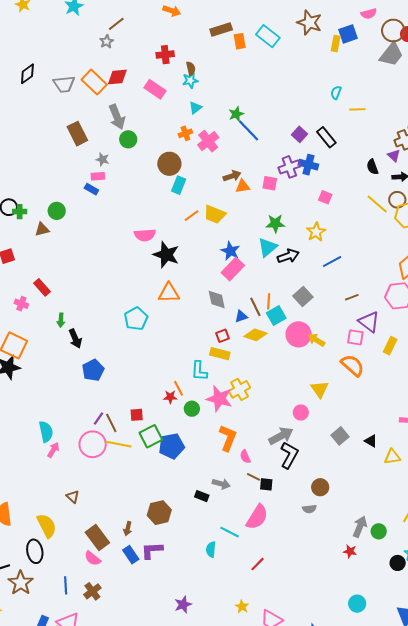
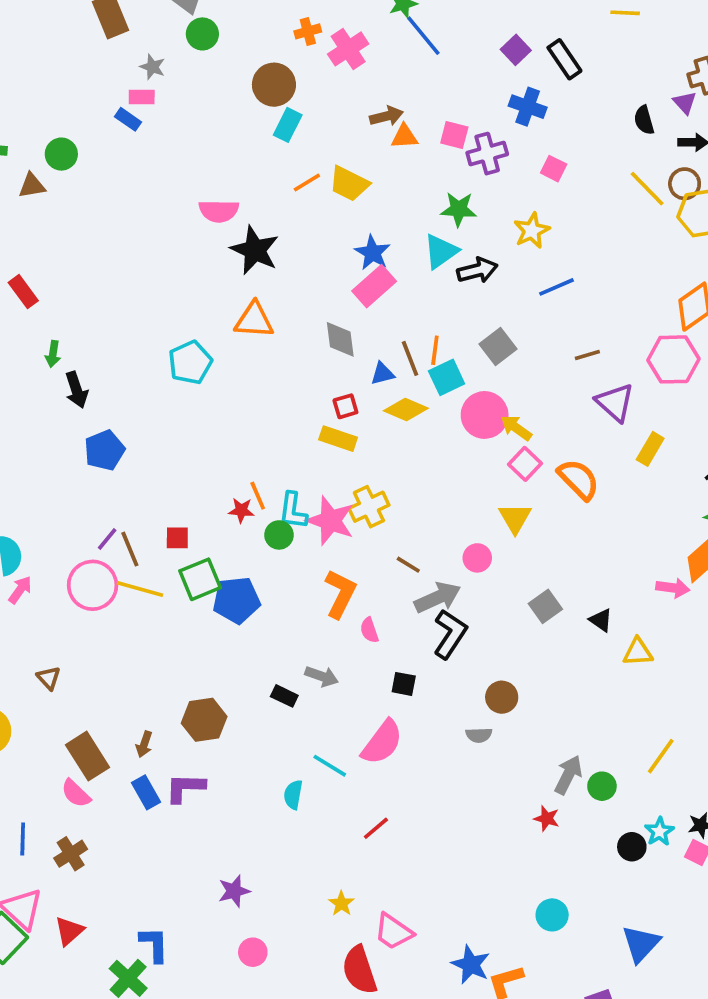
purple cross: (289, 167) -> (487, 154), moved
pink square: (355, 337) -> (525, 464), moved, turned 30
cyan L-shape: (199, 371) -> (293, 511), moved
brown line: (254, 477) -> (408, 565), moved

